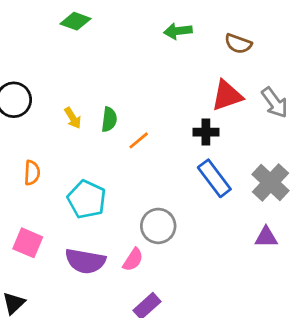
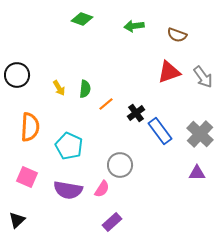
green diamond: (75, 21) -> (82, 19), moved
black cross: (206, 132) -> (136, 113), moved, turned -36
orange semicircle: (32, 173) -> (30, 127), size x1.6

